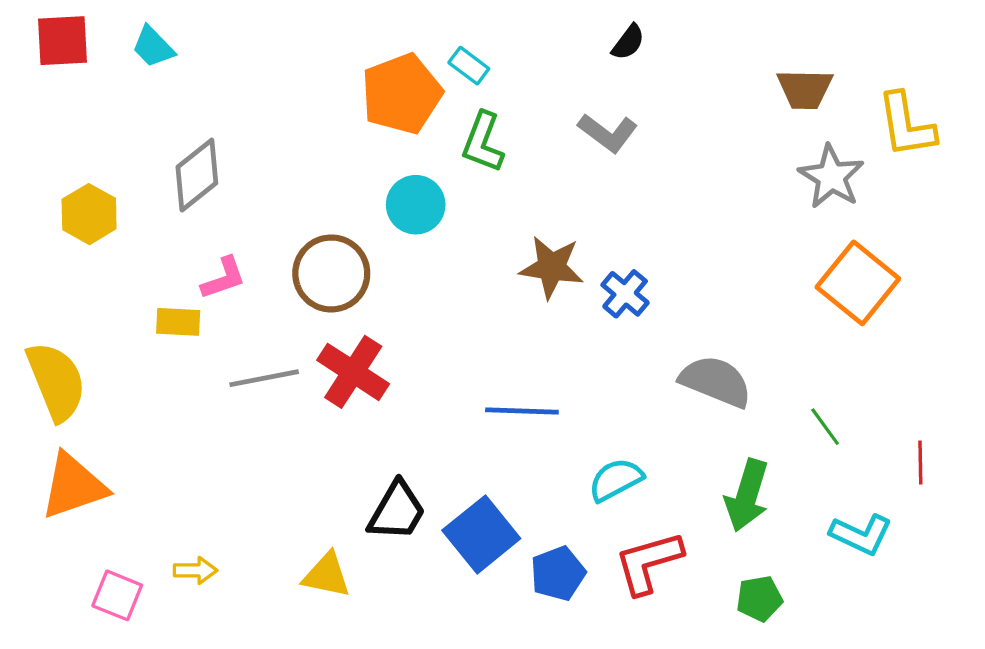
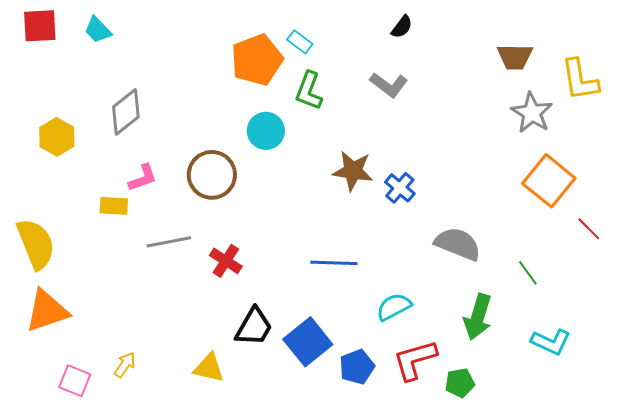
red cross: (353, 372) -> (226, 261), moved, size x0.7
red line: (920, 463) -> (589, 229), moved, turned -44
yellow arrow: (195, 570) -> (125, 365), turned -56
green pentagon: (759, 599) -> (460, 383), moved

